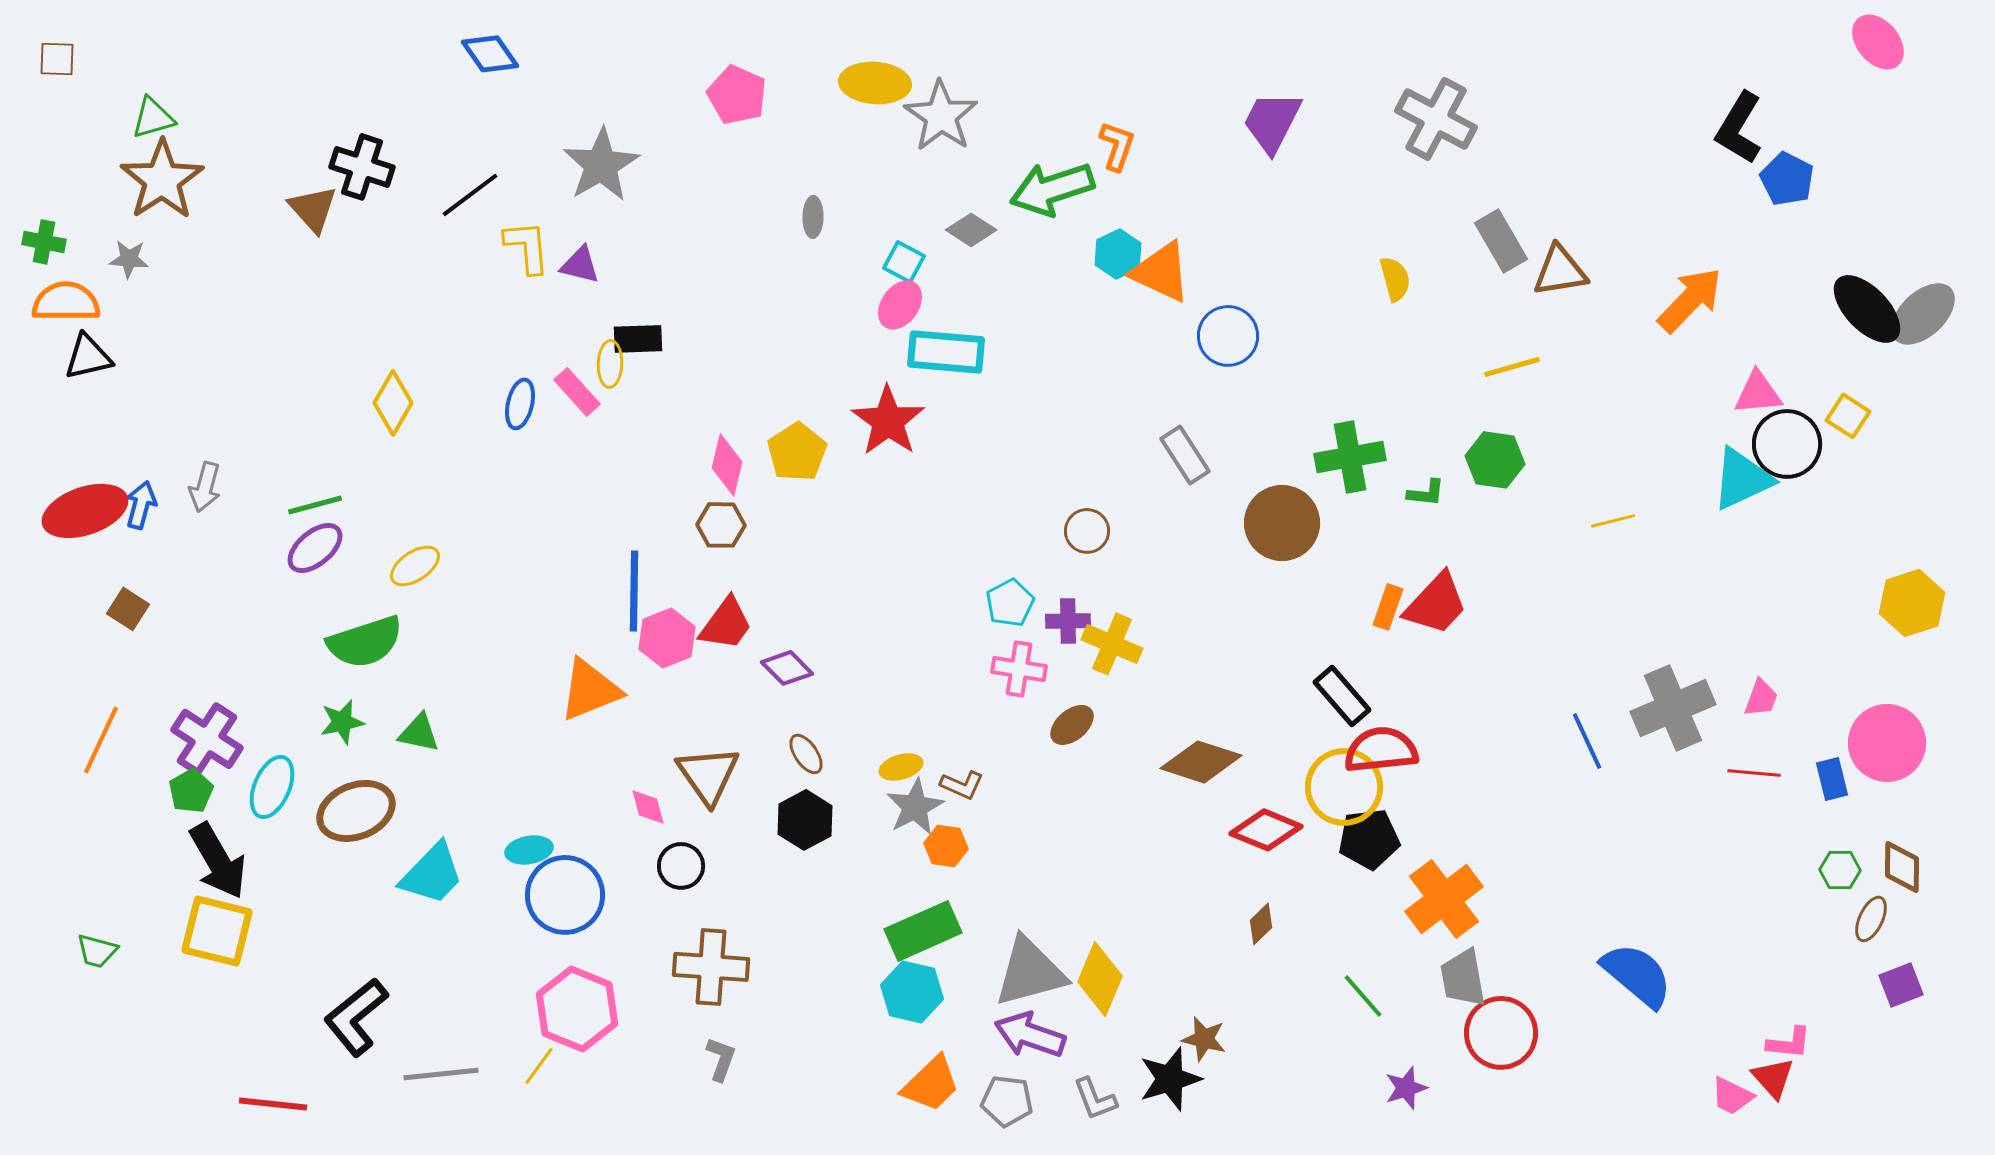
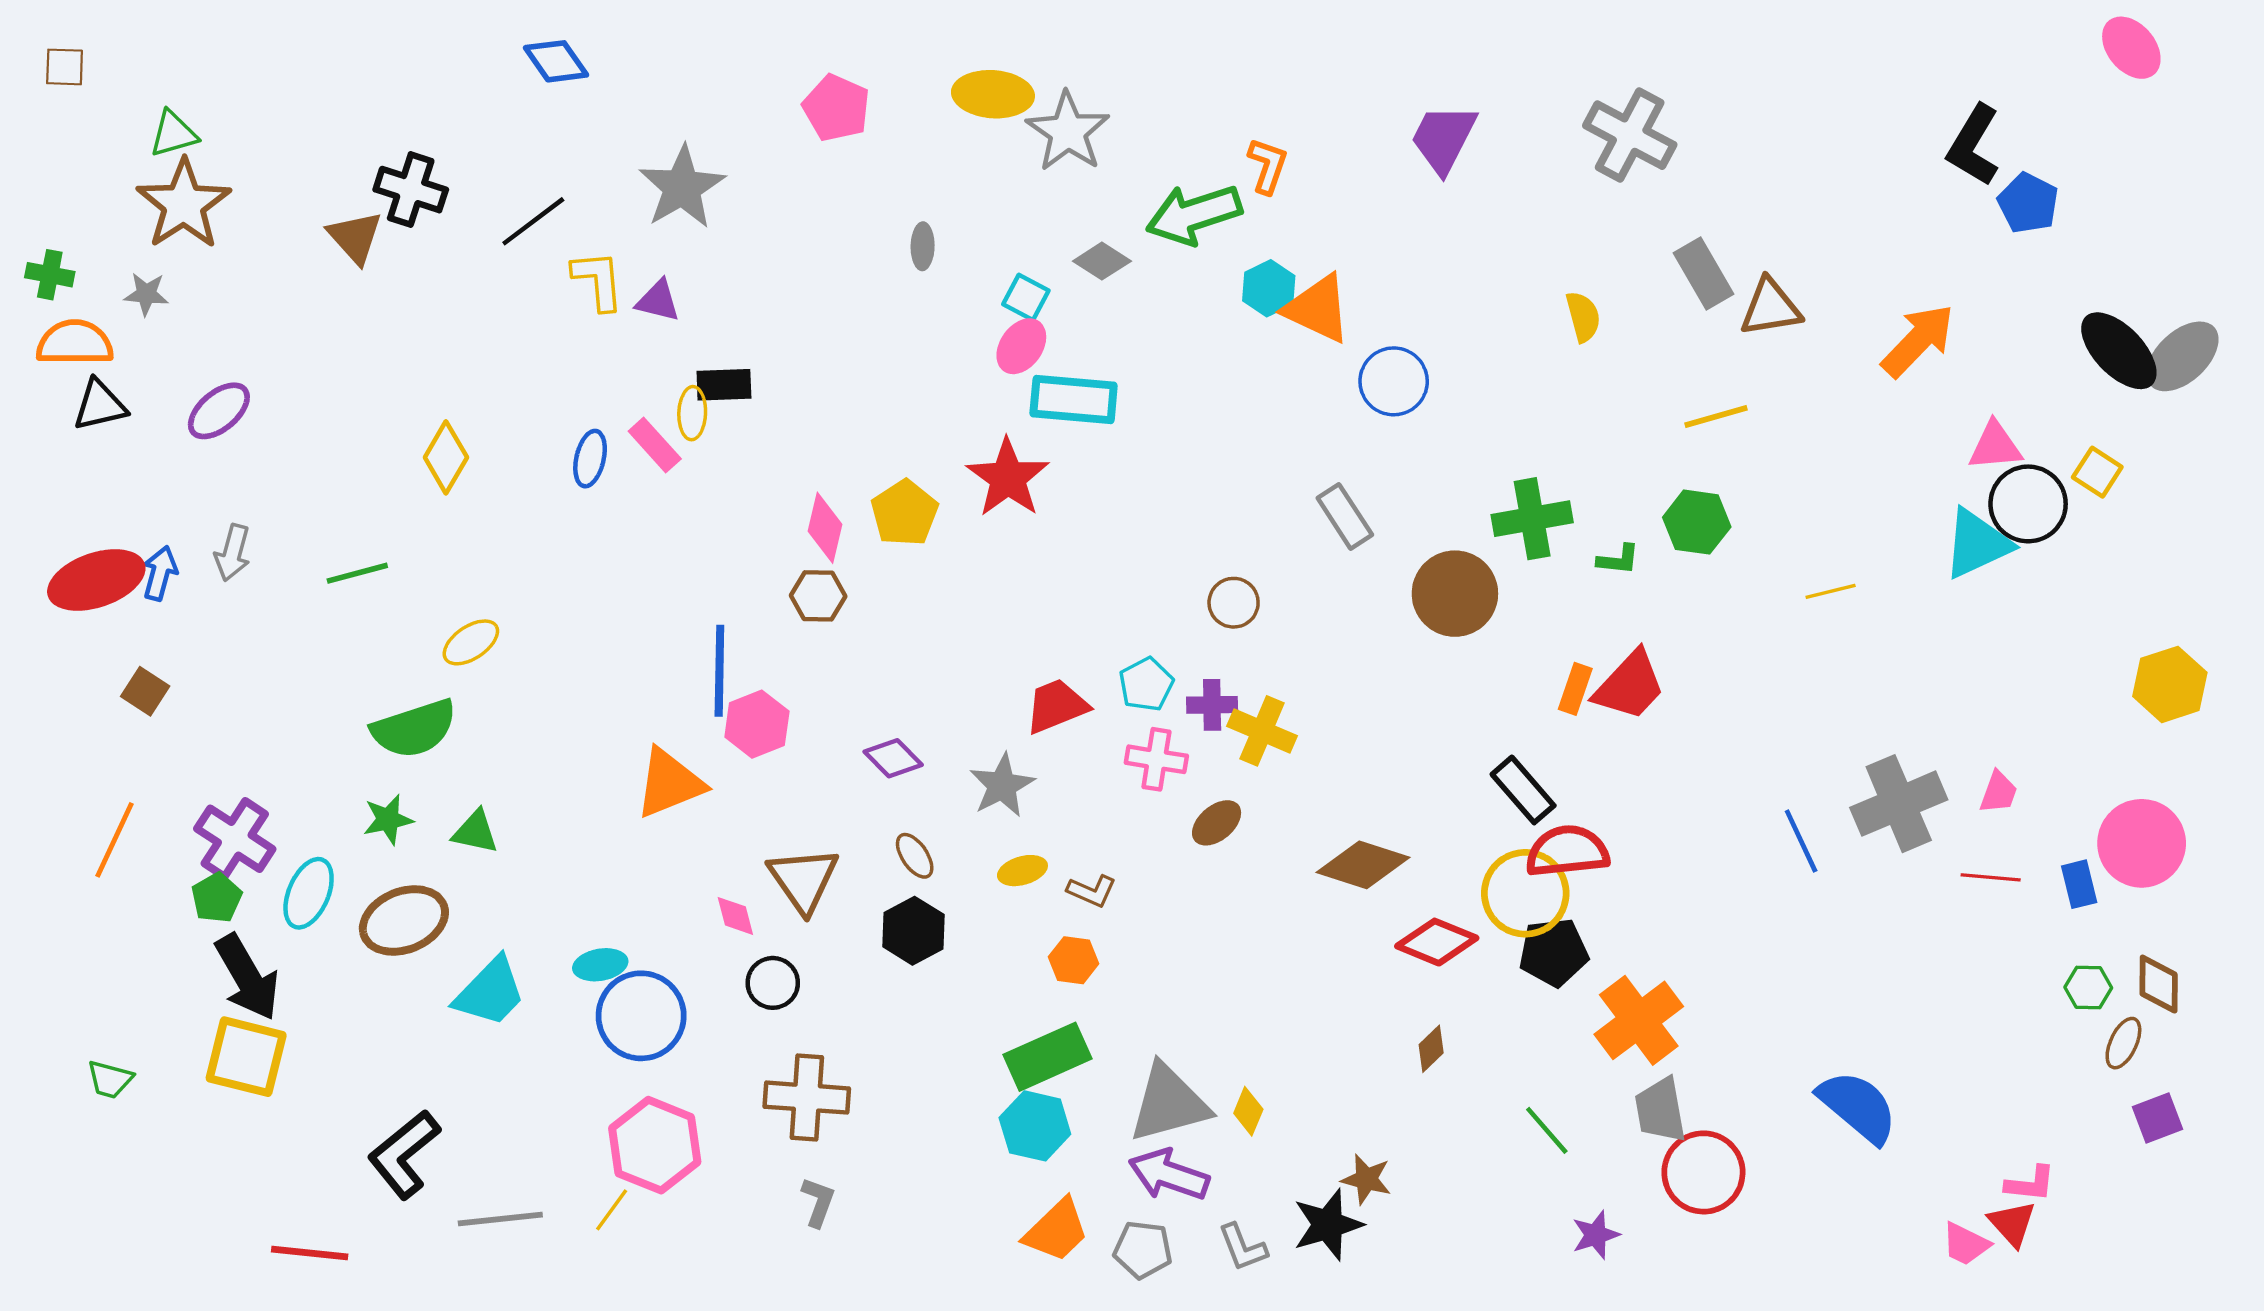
purple ellipse: (315, 548) -> (219, 411), moved
red trapezoid: (726, 624) -> (1057, 706), moved, turned -148
gray star: (915, 807) -> (1002, 785), moved
yellow diamond: (1100, 979) -> (1248, 1111), size x0.6

